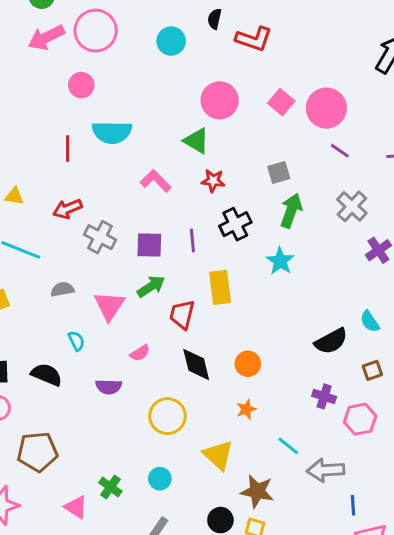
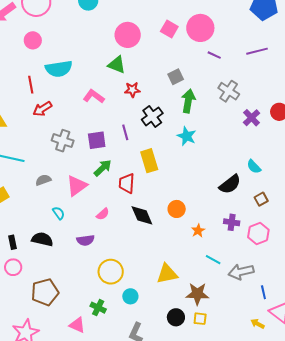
red arrow: (67, 209) -> (42, 109), moved
pink triangle: (109, 306) -> (77, 186), turned 30
orange star: (246, 409) -> (198, 231), moved
yellow circle: (168, 416) -> (111, 272), moved
yellow triangle: (218, 455) -> (167, 274), turned -45

